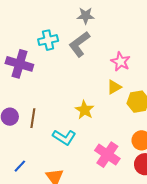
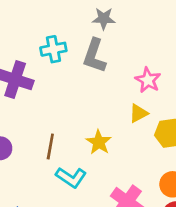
gray L-shape: (79, 44) -> (94, 56), turned -36
brown line: (33, 118) -> (50, 147), moved

